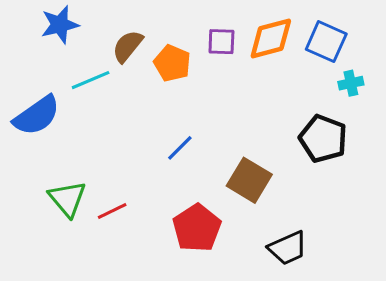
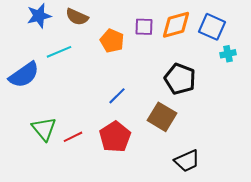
brown semicircle: (128, 46) -> (77, 17), moved, turned -105
black pentagon: (323, 139) -> (180, 79), moved
red pentagon: (197, 228) -> (115, 137), moved

